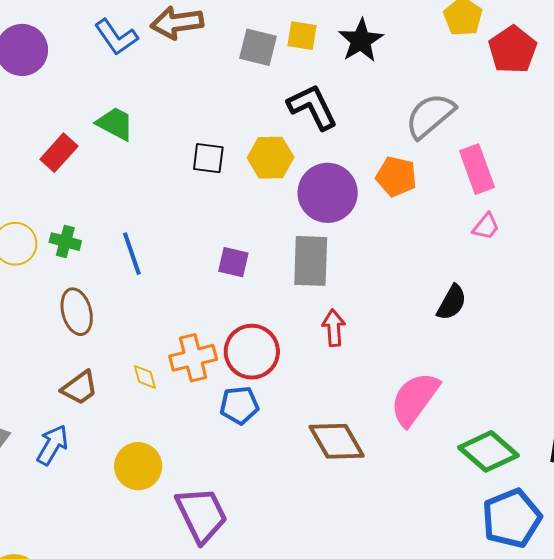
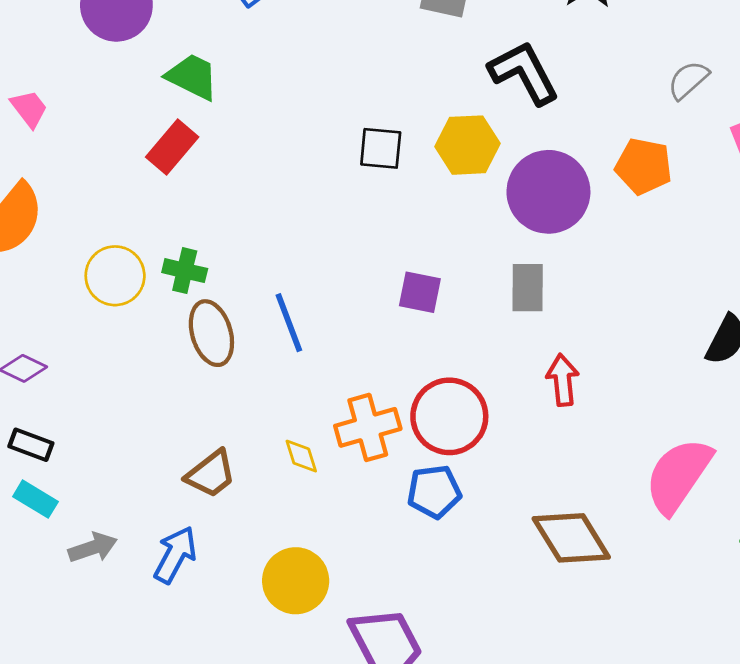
gray semicircle: (430, 116) -> (688, 80), size x0.6
green trapezoid: (115, 124) -> (192, 77), moved
blue line: (132, 254) -> (289, 323), moved
gray rectangle: (311, 261) -> (528, 288), size x0.7
brown ellipse: (77, 312) -> (211, 333), moved

